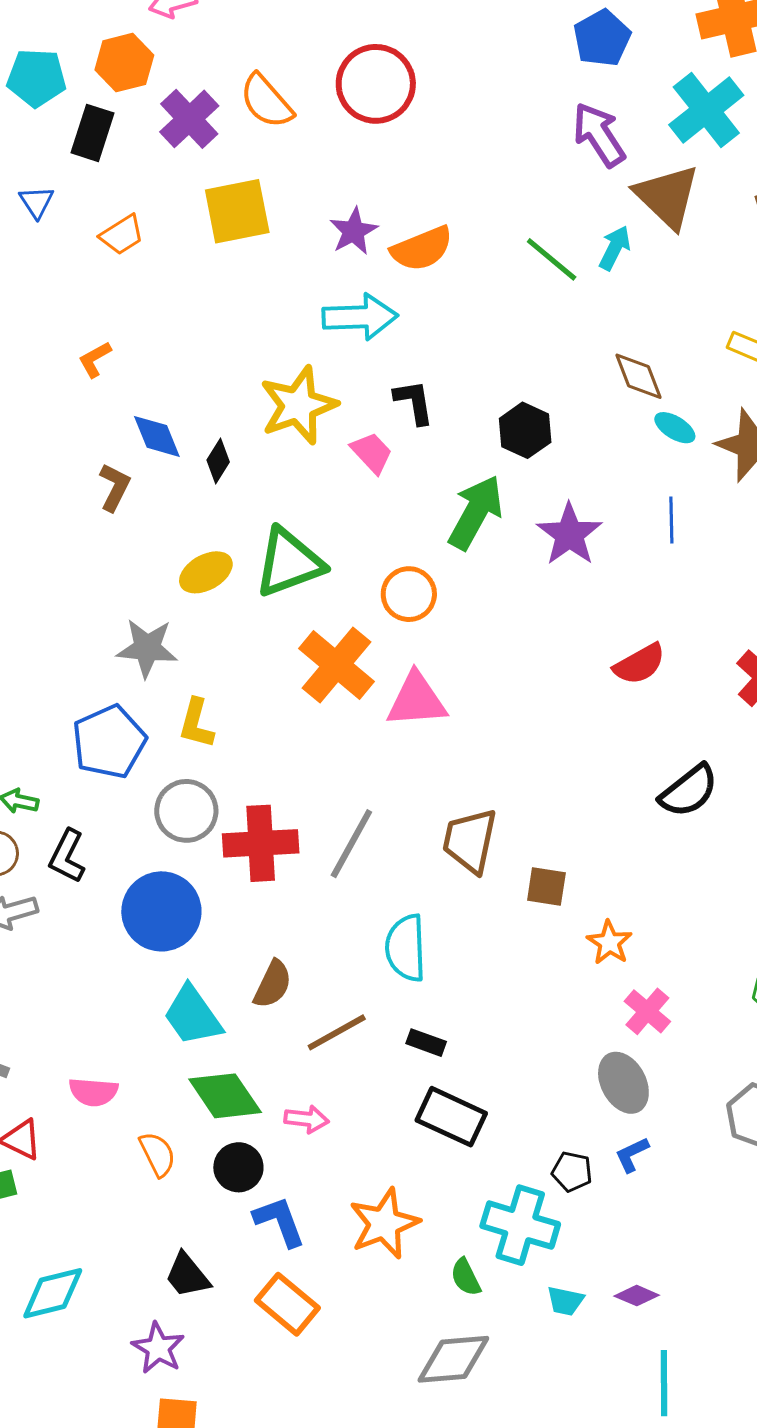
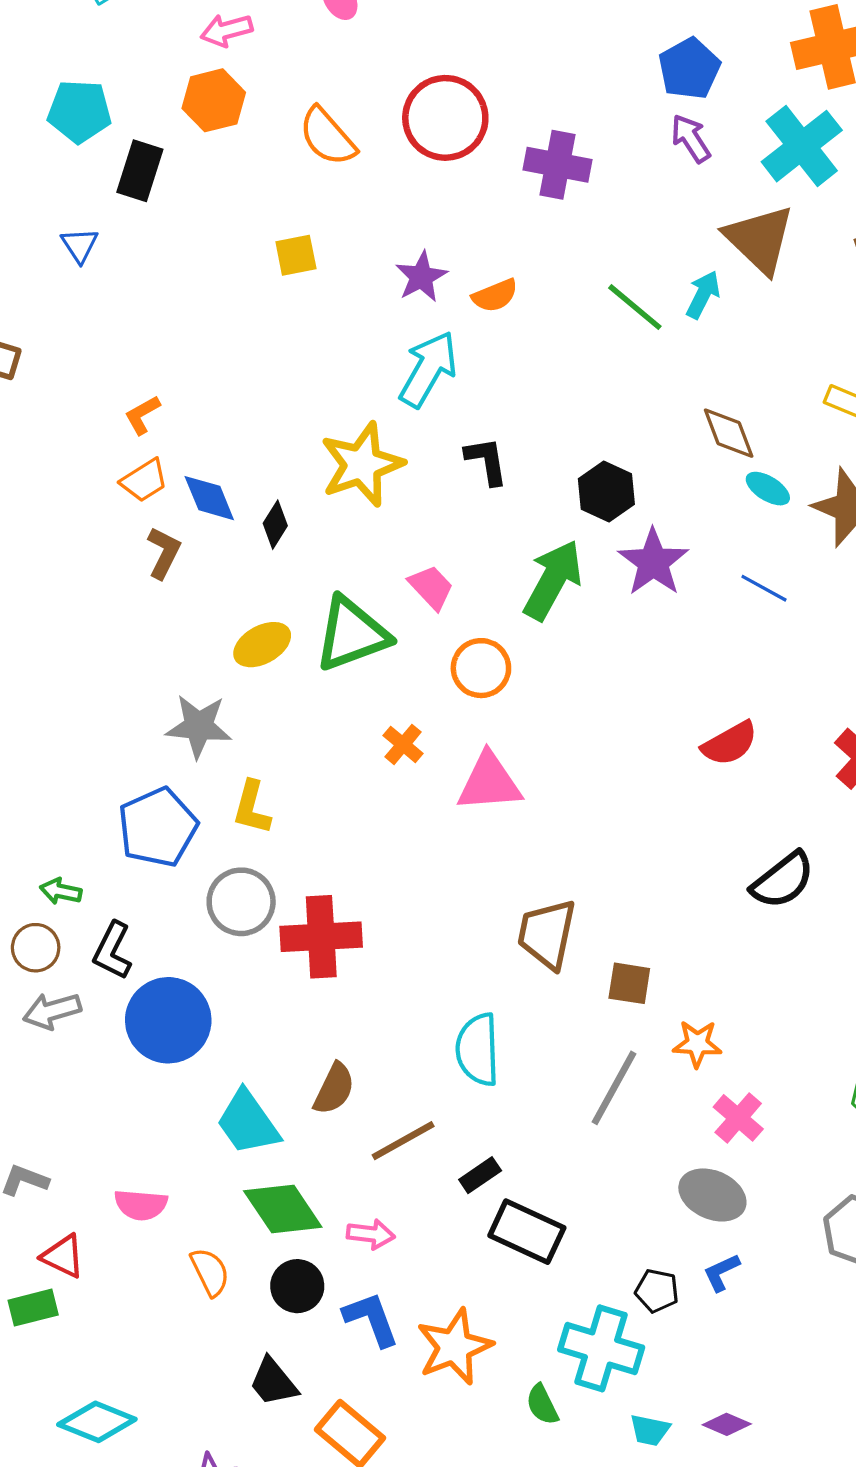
orange hexagon: (124, 63) -> (214, 100), moved
purple cross: (189, 119) -> (558, 165), moved, turned -36
purple arrow: (599, 135) -> (691, 138), moved, size x0.7
yellow square: (237, 211) -> (296, 255), size x0.6
orange trapezoid: (122, 235) -> (144, 480), moved
orange semicircle: (422, 249) -> (495, 296), size x0.7
cyan arrow: (360, 317) -> (428, 369), turned -58
pink trapezoid: (372, 453) -> (431, 587), moved
blue line: (671, 520) -> (764, 588), turned -60
purple star: (569, 534) -> (653, 562), moved
orange cross: (337, 665) -> (403, 744), size x0.5
gray line: (351, 844) -> (614, 1088), moved
blue circle: (161, 911) -> (168, 1020), moved
orange star: (609, 943) -> (697, 1044), turned -30
black rectangle: (426, 1043) -> (480, 1175), moved, turned -54
gray ellipse: (623, 1083) -> (712, 1195), turned -38
blue L-shape: (279, 1221) -> (371, 1319), moved
black trapezoid: (187, 1275) -> (273, 1382), moved
cyan diamond: (53, 1293) -> (97, 1422), turned 36

